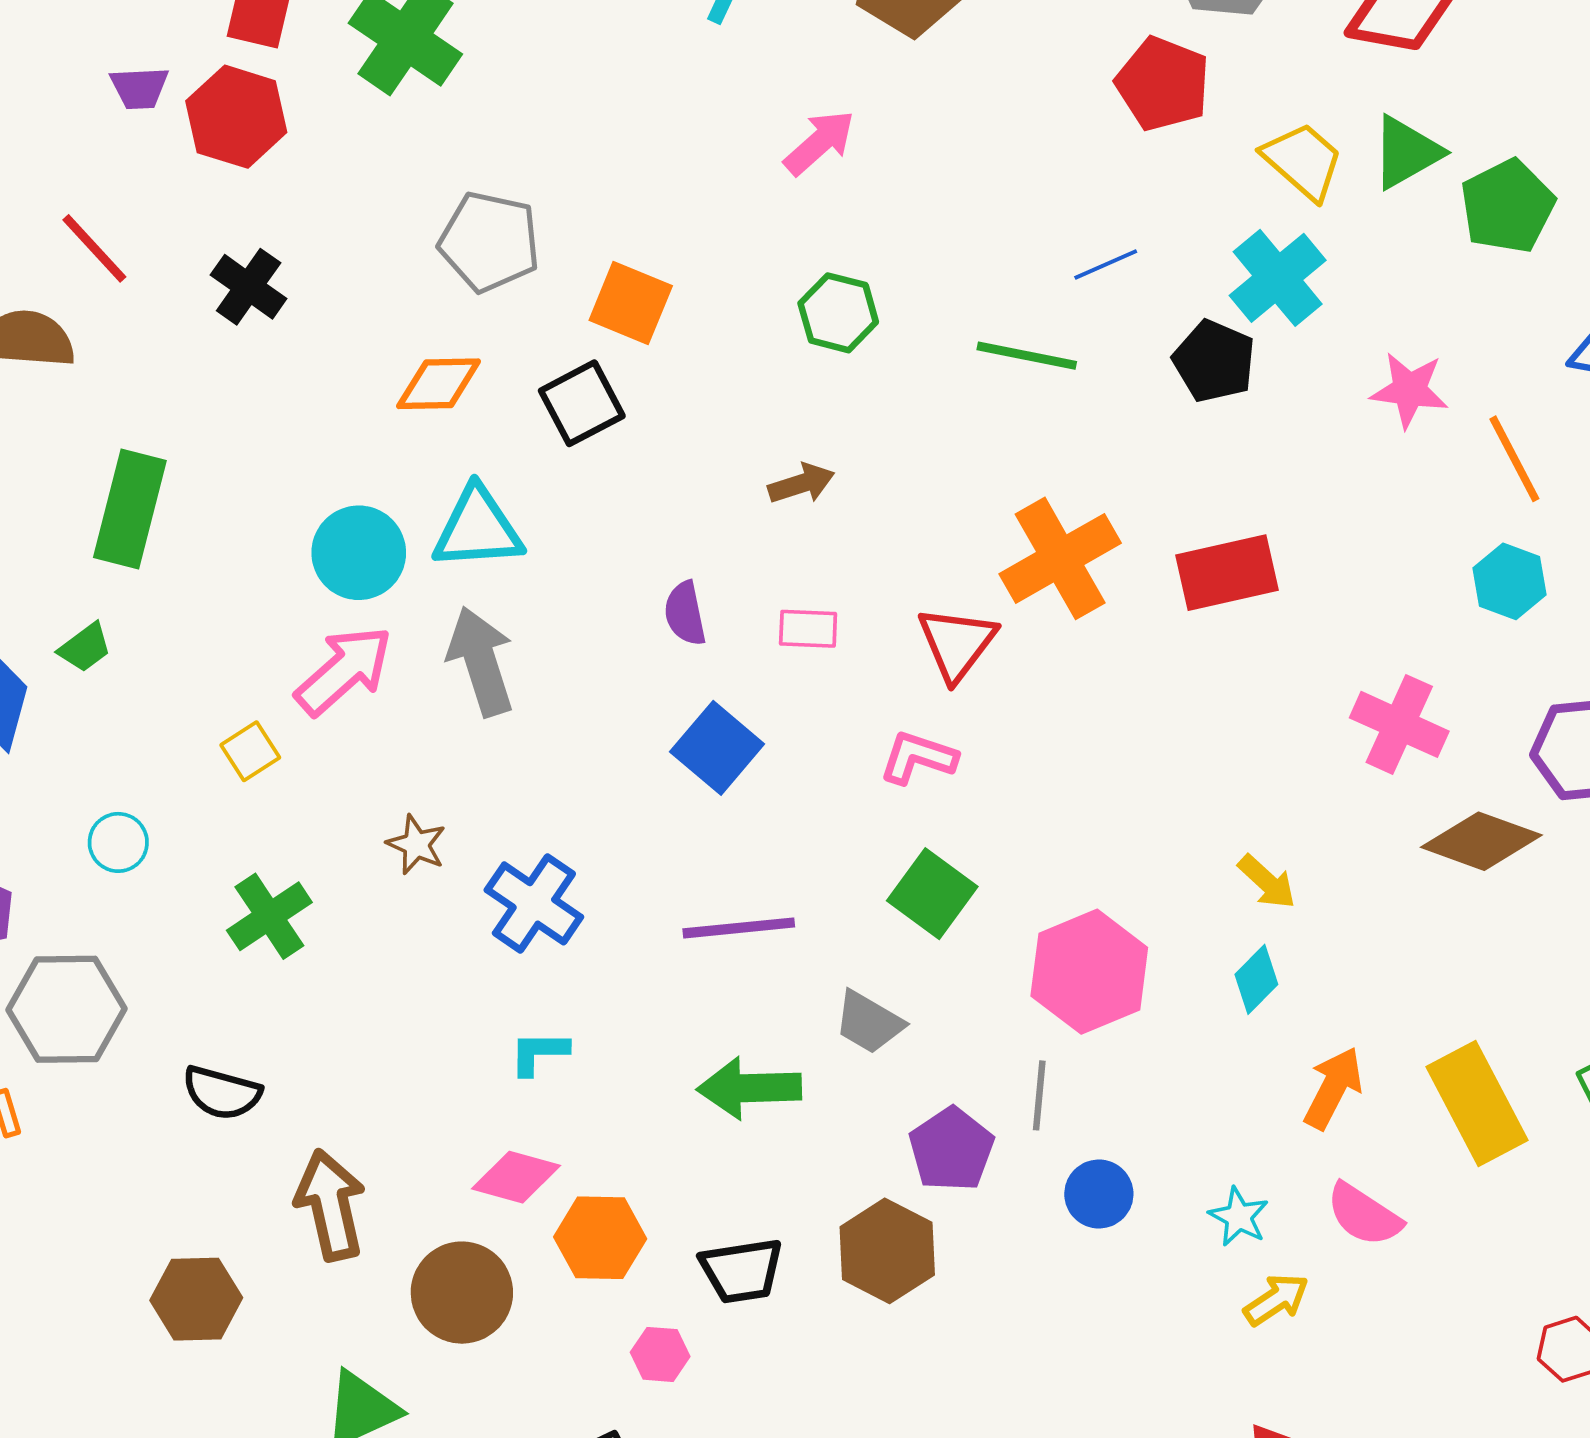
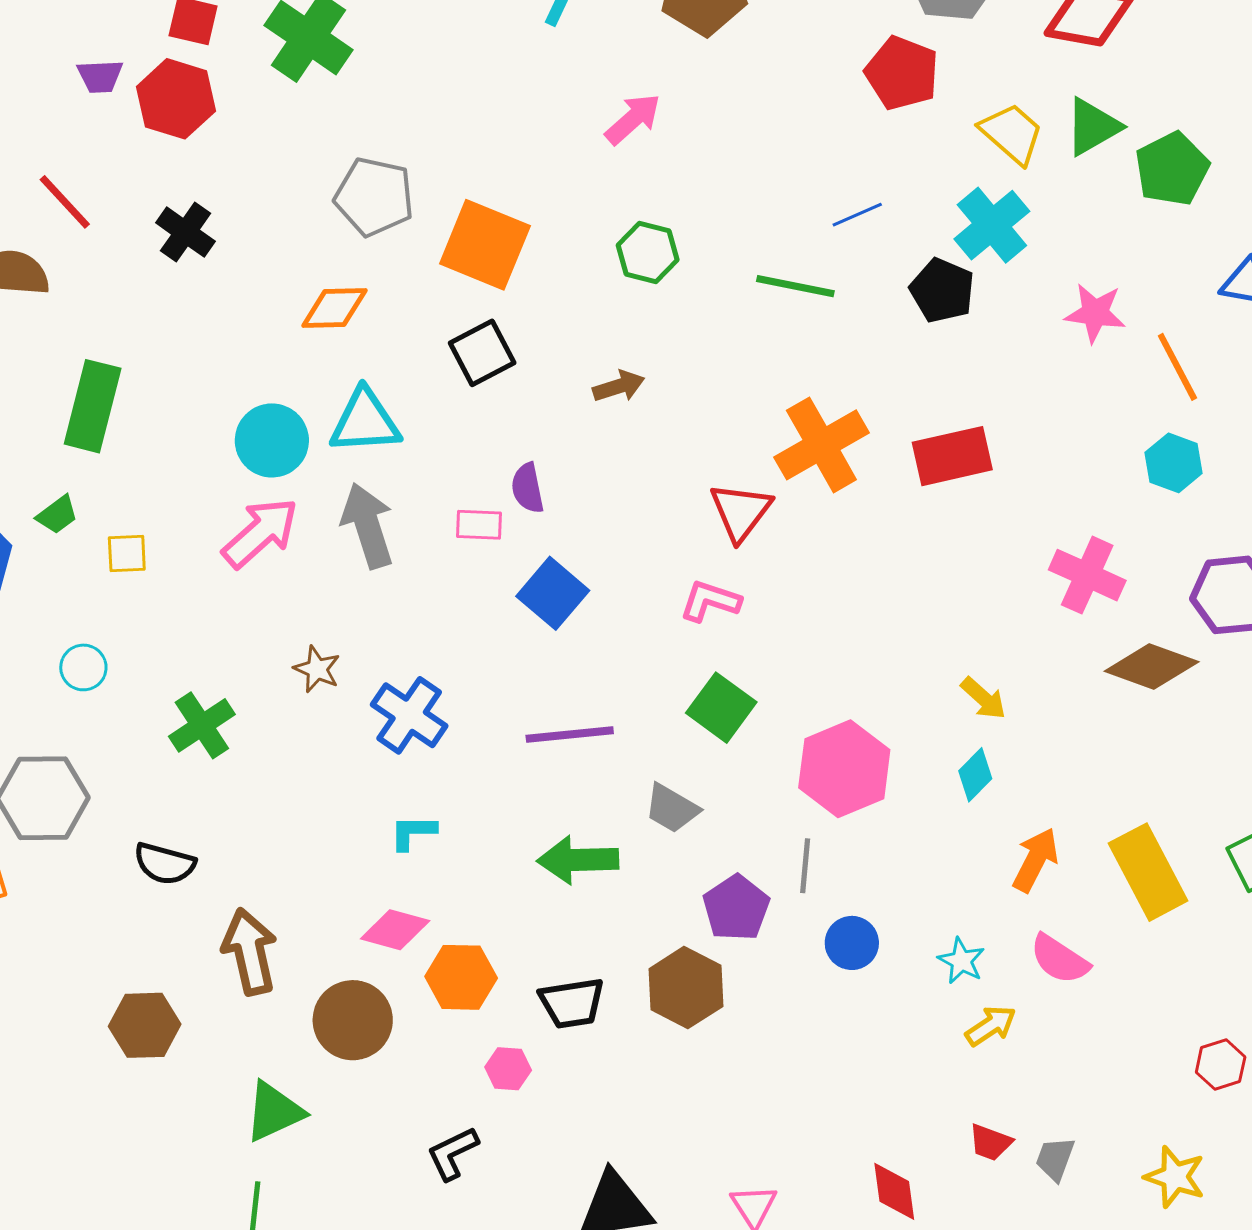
orange square: (631, 303) -> (485, 245), size x1.4
black square: (582, 403) -> (482, 353), moved
pink rectangle: (808, 629) -> (479, 525), moved
yellow square: (250, 751) -> (127, 554), moved, turned 30

